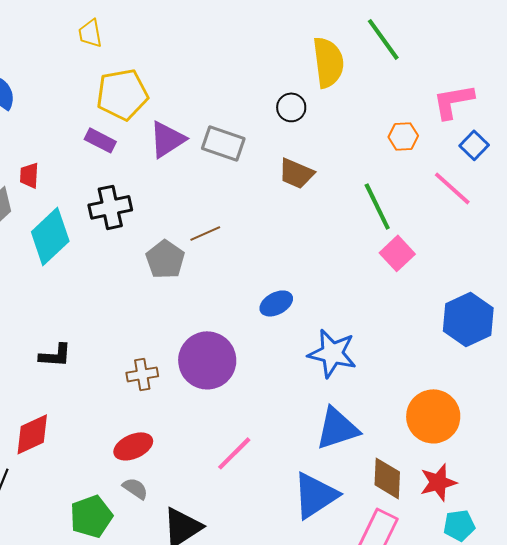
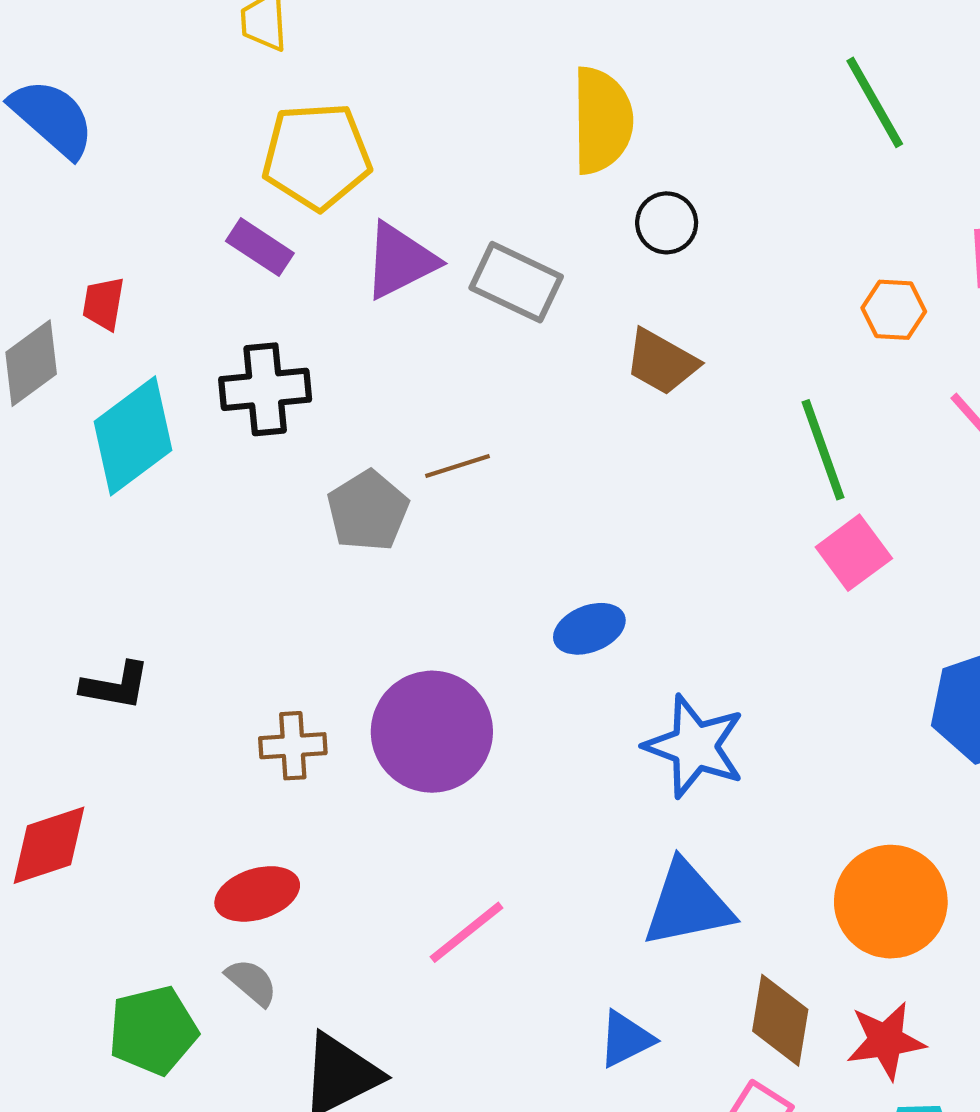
yellow semicircle: (328, 62) -> (602, 120), moved
blue triangle: (315, 495) -> (626, 1039), size x0.6

